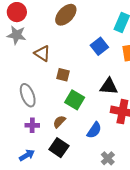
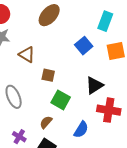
black triangle: (109, 86) -> (94, 85), turned -36
purple cross: (32, 125) -> (19, 137), moved, turned 32

